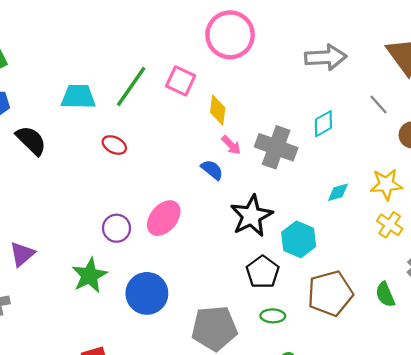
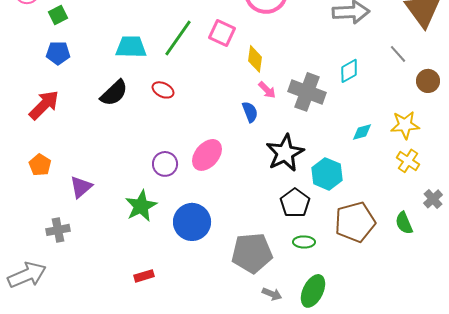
black semicircle: (31, 141) -> (114, 93), moved, turned 92
blue semicircle: (212, 170) -> (250, 112), turned 30

